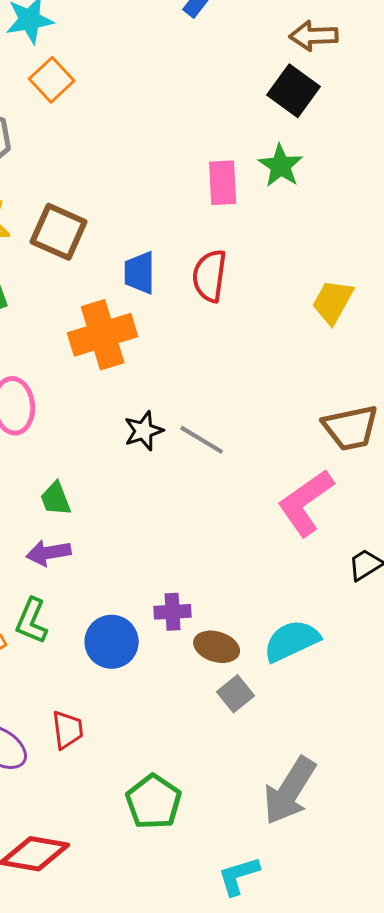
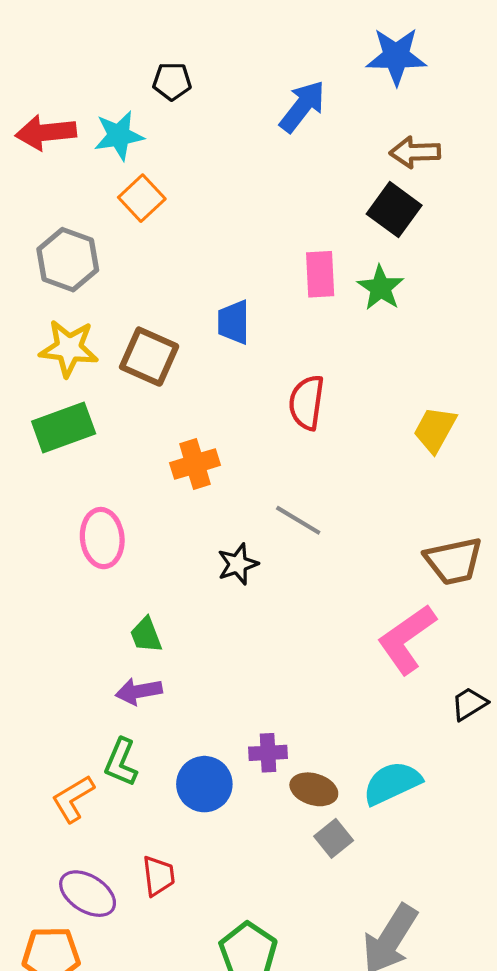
pink rectangle: (223, 183) -> (320, 274), moved
blue trapezoid: (140, 273) -> (234, 322), moved
orange cross: (103, 335) -> (195, 464), size x0.7
gray line: (202, 440) -> (298, 520), moved

